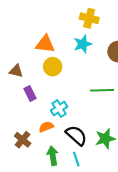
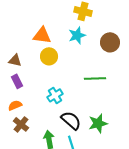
purple rectangle: (30, 93) -> (17, 81), moved
orange semicircle: (46, 127) -> (15, 105), moved

